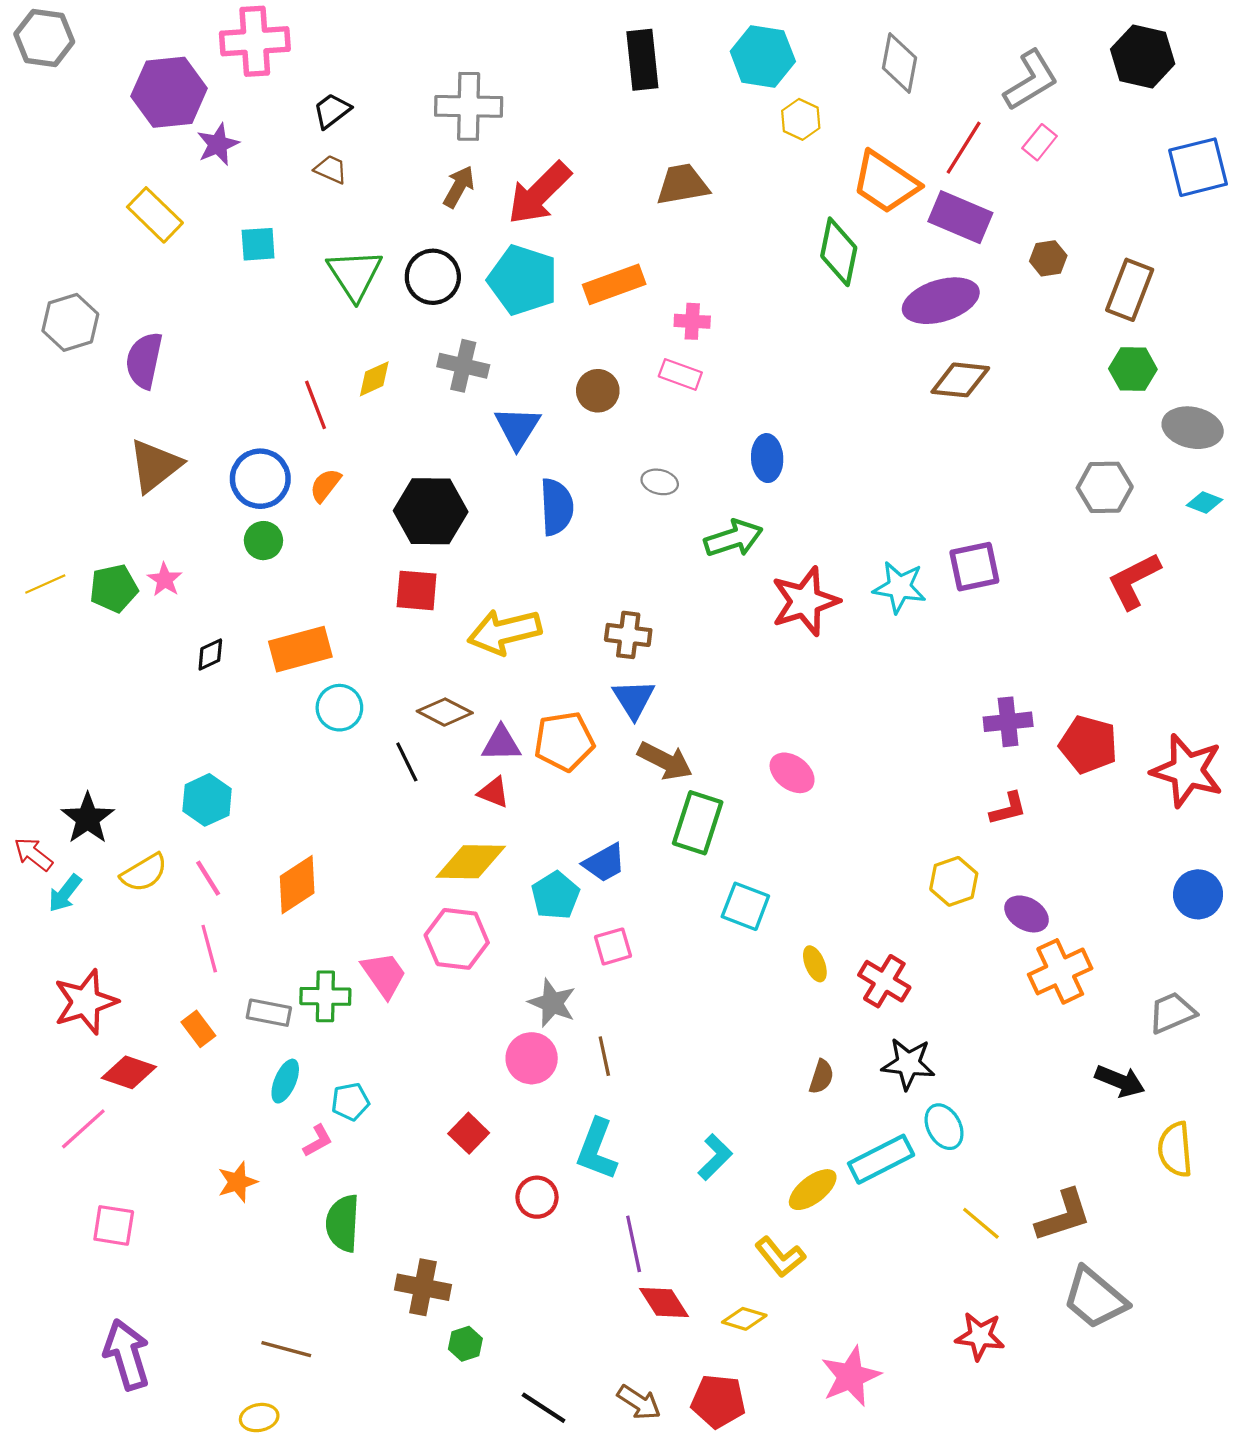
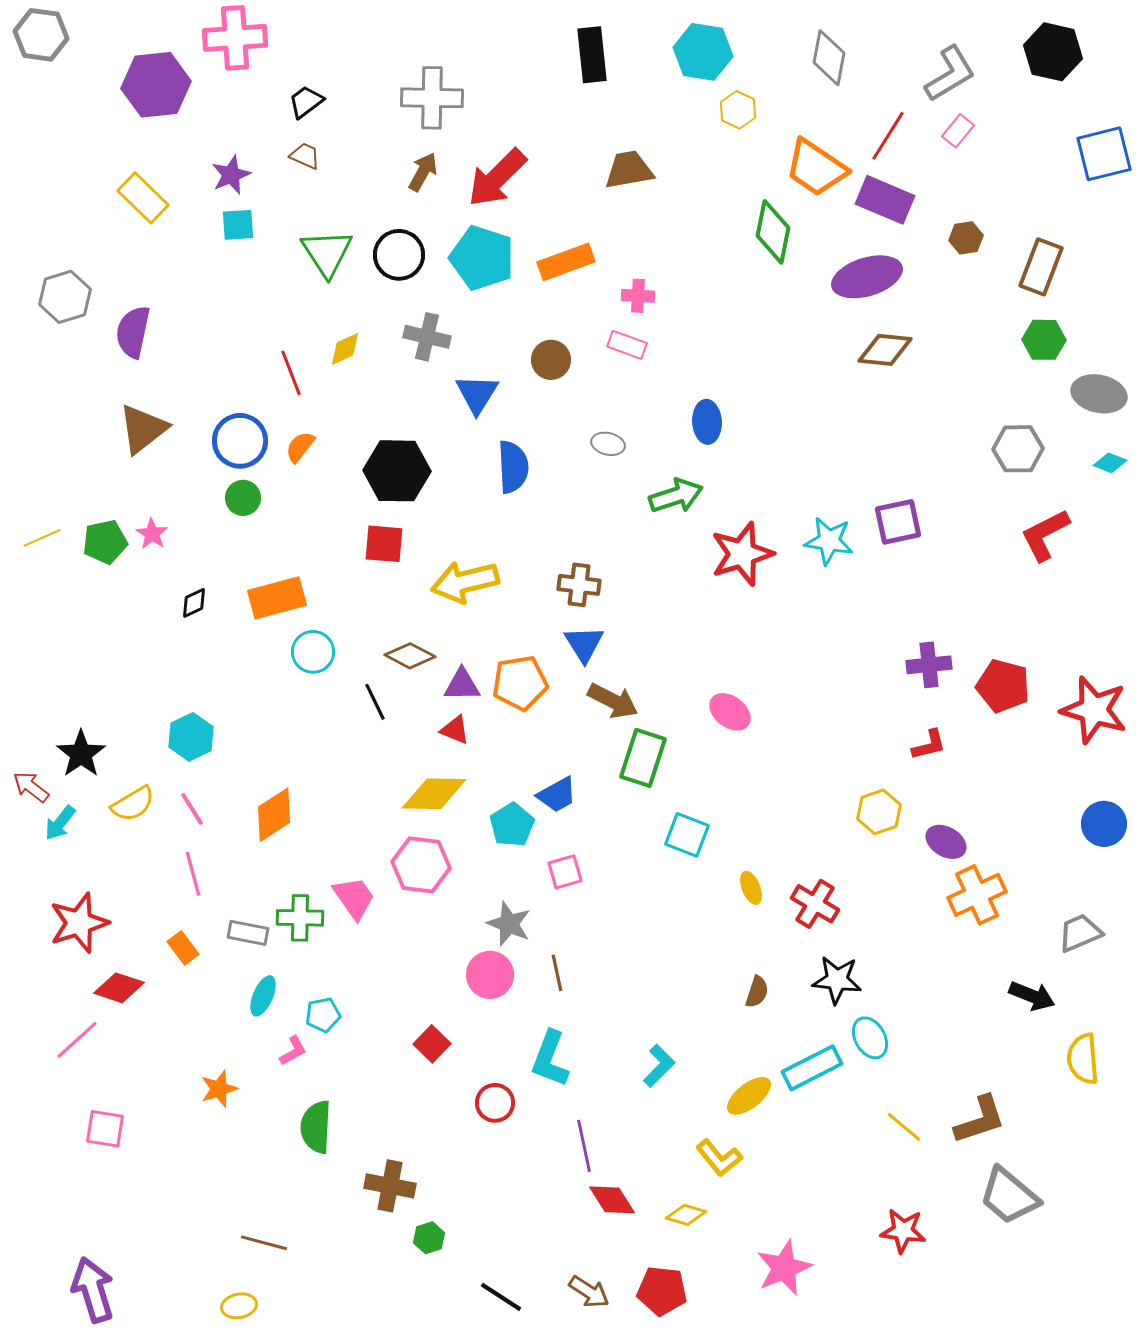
purple star: (218, 144) -> (231, 175), moved
purple arrow: (127, 1355) -> (93, 1290), moved

